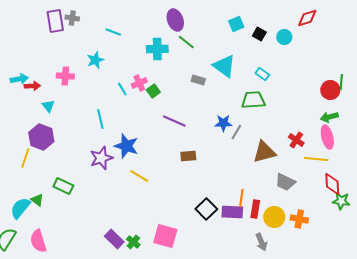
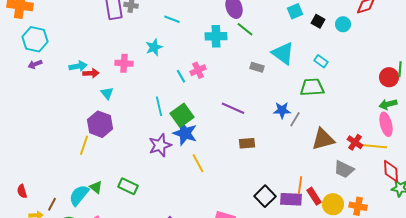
green square: (153, 91) -> (182, 115), moved, size x1.6
red cross: (296, 140) -> (355, 142), moved
yellow line: (139, 176) -> (198, 163), turned 30
green rectangle: (63, 186) -> (128, 186), moved
red rectangle: (255, 209) -> (314, 196), turned -42

